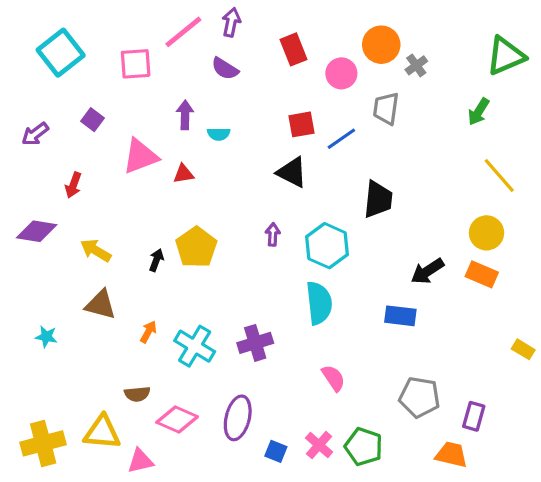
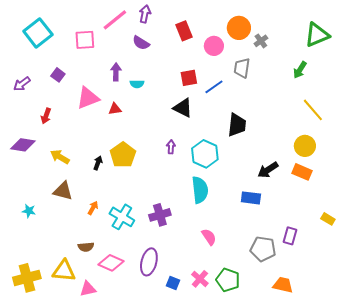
purple rectangle: (474, 416) -> (290, 236), moved

